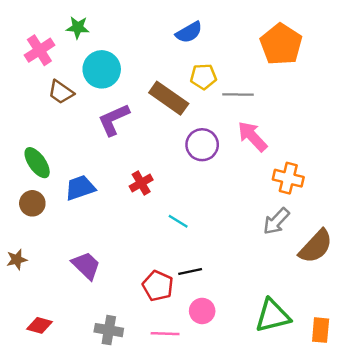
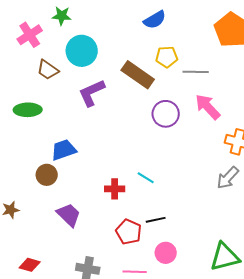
green ellipse: (37, 163) -> (28, 110), moved, turned -56
red cross: (141, 183) -> (115, 189), moved, turned 30
brown circle: (32, 203) -> (47, 175), moved

